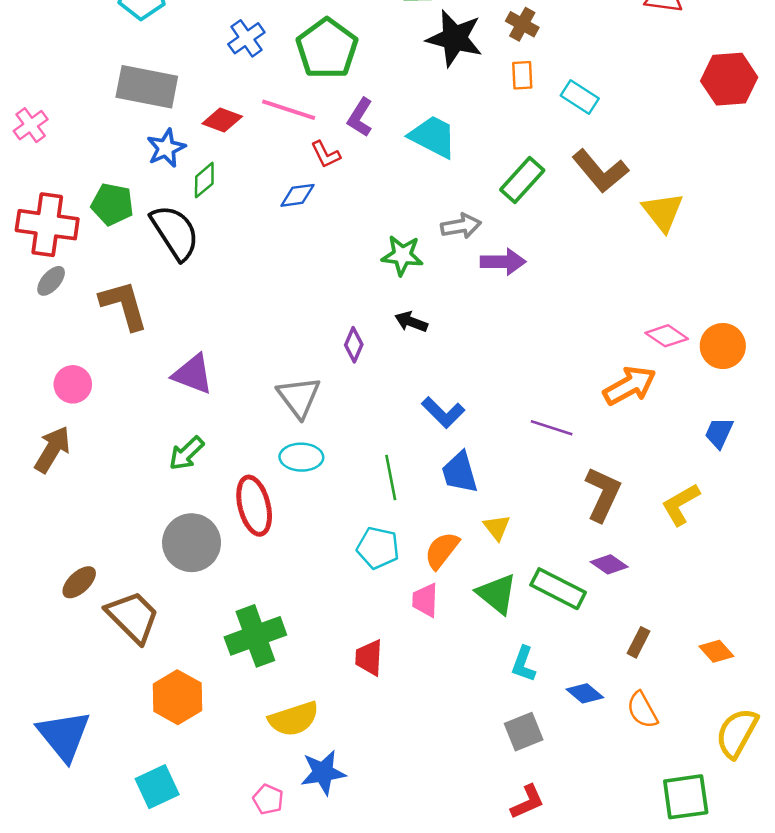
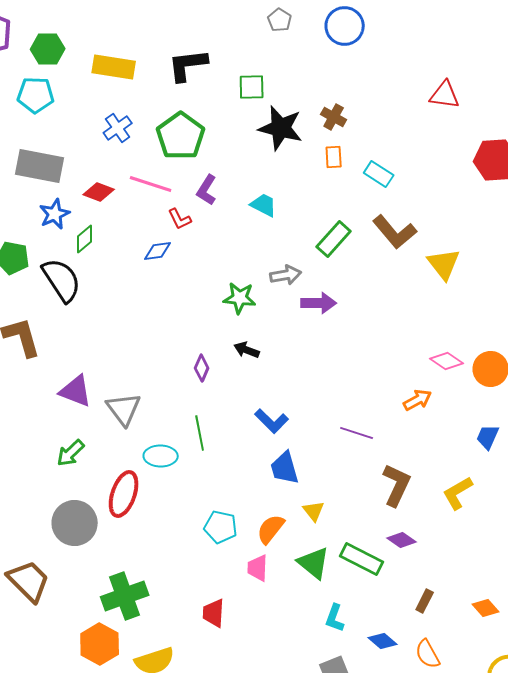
cyan trapezoid: (433, 137) -> (264, 205), size x0.7
orange arrow: (630, 386) -> (418, 400), size x0.7
gray triangle: (299, 397) -> (124, 409), moved
green line: (391, 478) -> (200, 433), moved
red ellipse: (254, 506) -> (124, 494), turned 33
orange hexagon: (177, 697) -> (100, 644), moved

